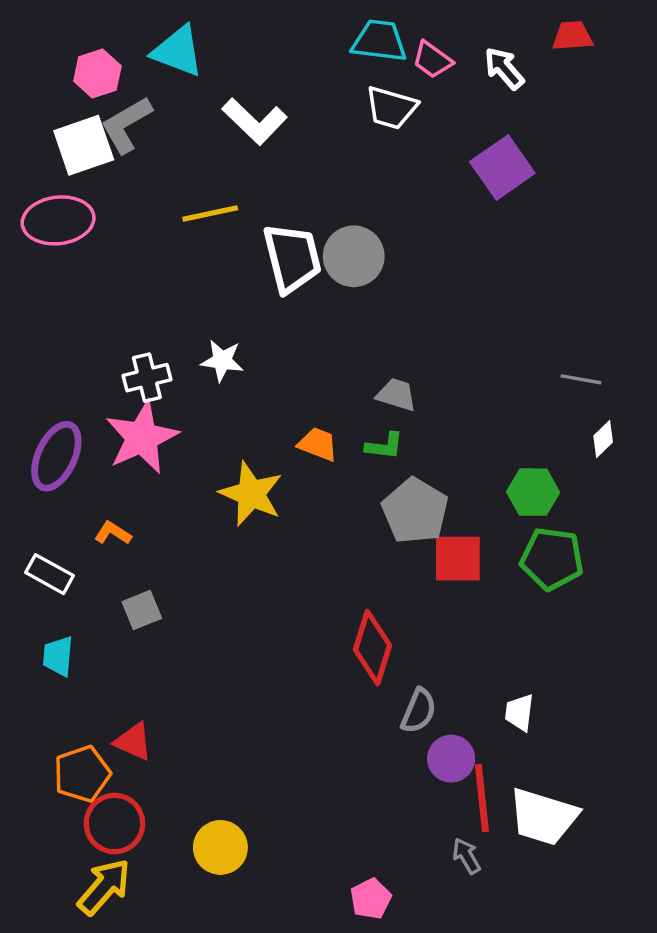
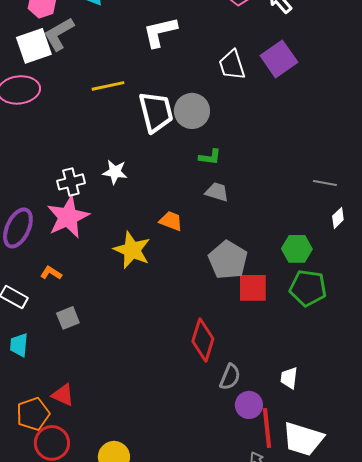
white trapezoid: (391, 108) -> (232, 65), moved, turned 56
white L-shape: (255, 121) -> (160, 32), moved, turned 123
green L-shape: (384, 446) -> (210, 157), moved

